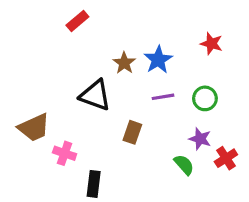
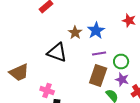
green circle: (205, 98) -> (121, 62), moved
brown rectangle: (132, 132) -> (98, 76), moved, size x1.5
pink cross: (65, 153) -> (47, 90), moved

